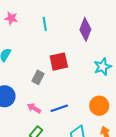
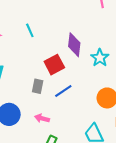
purple diamond: (85, 29) -> (74, 45), moved
blue line: (59, 108) -> (63, 91), moved

